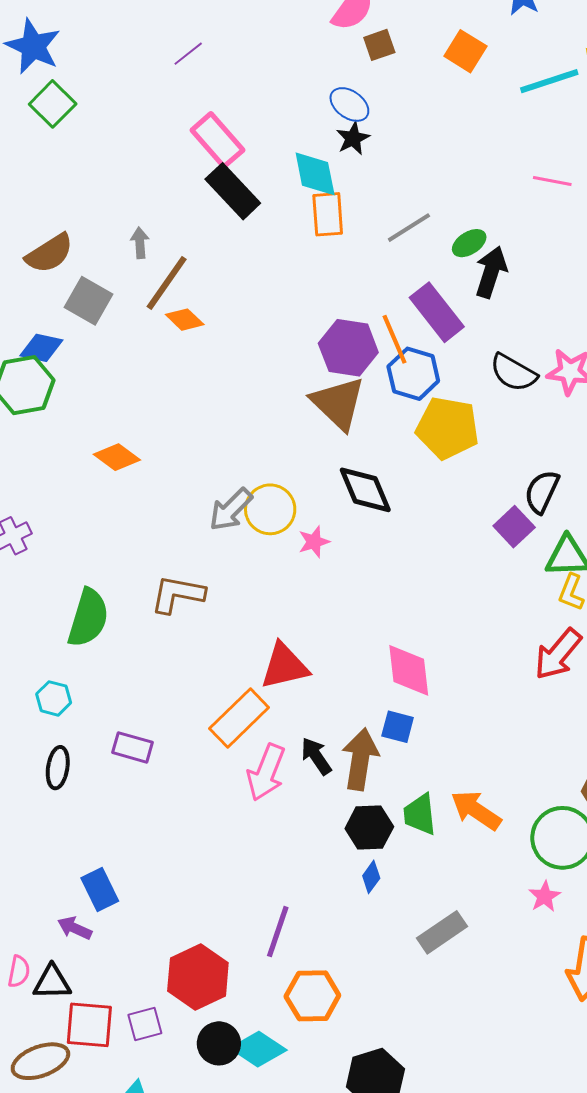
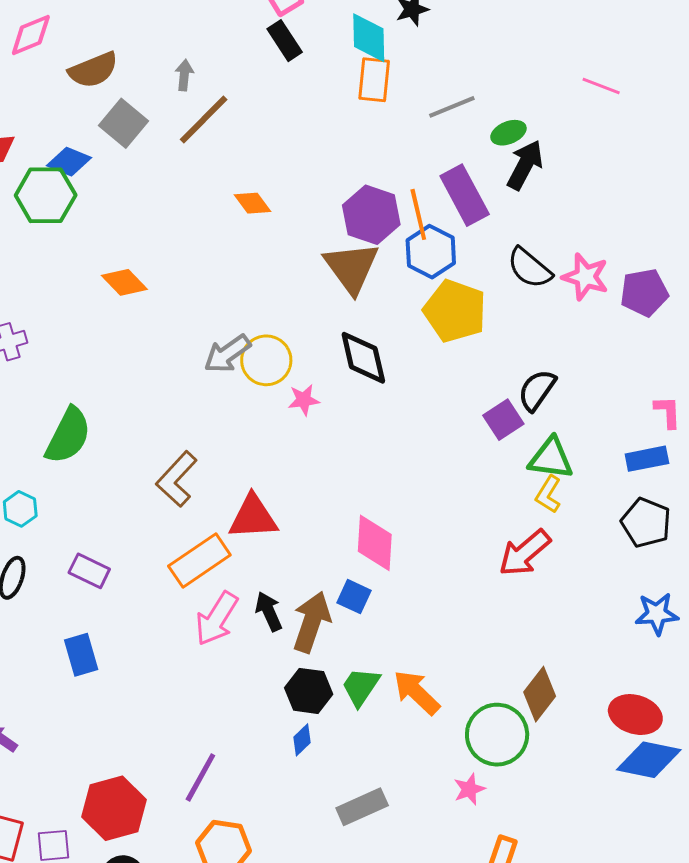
black rectangle: (233, 191) -> (285, 41), size x0.7
orange diamond: (185, 320) -> (252, 203), moved
brown L-shape: (178, 594) -> (177, 479), moved, turned -68
green trapezoid: (420, 814) -> (361, 687), turned 30
blue rectangle: (100, 889) -> (81, 655), moved

